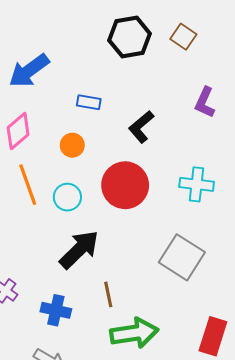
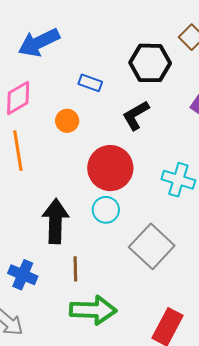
black hexagon: (130, 37) -> (150, 63), moved
cyan circle: (67, 197) -> (106, 210), moved
black arrow: (79, 250) -> (55, 221), turned -54

